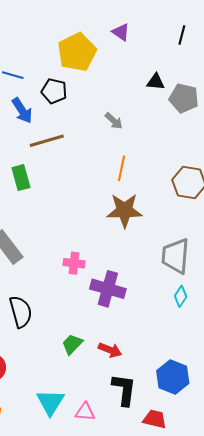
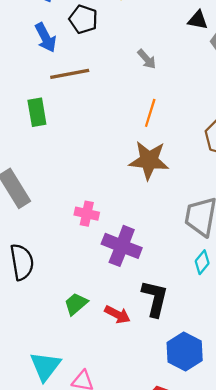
black L-shape: (124, 390) -> (155, 298), moved

